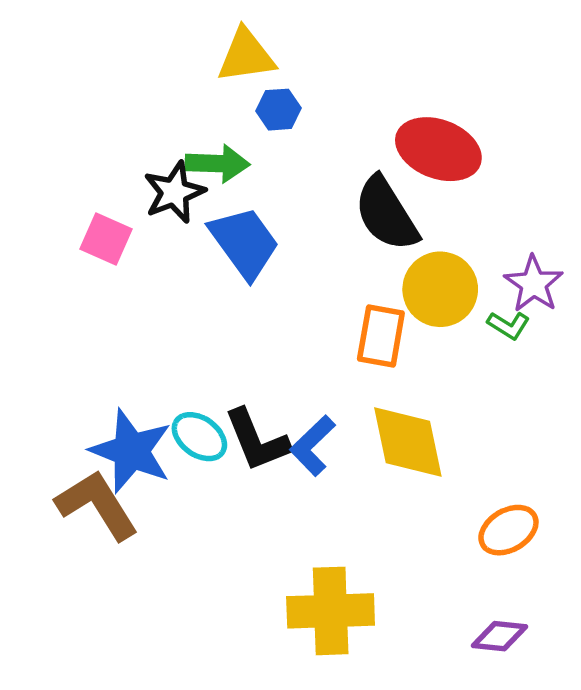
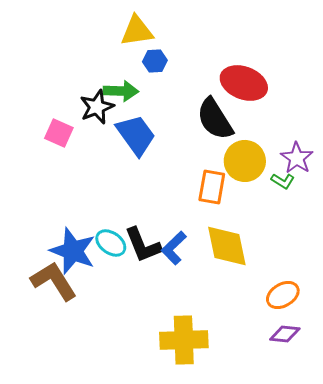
purple diamond: (500, 636) -> (285, 334), moved

